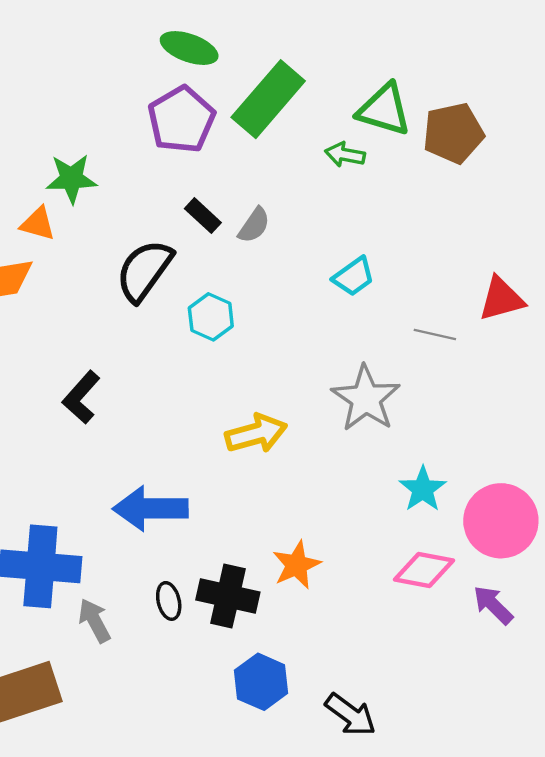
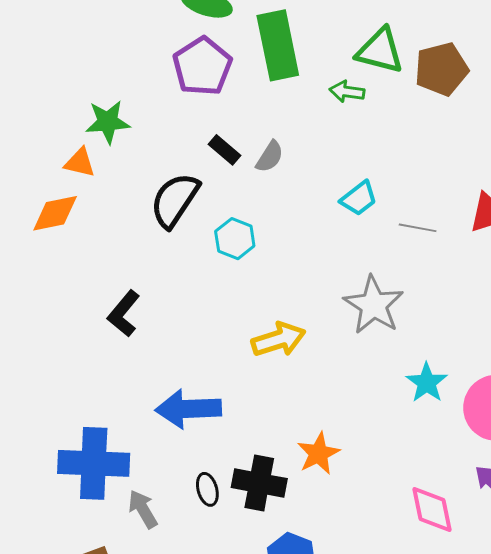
green rectangle: (268, 99) -> (278, 45), turned -50
gray line: (435, 334) -> (418, 228), moved
pink diamond: (424, 570) -> (432, 510), moved, turned 70

